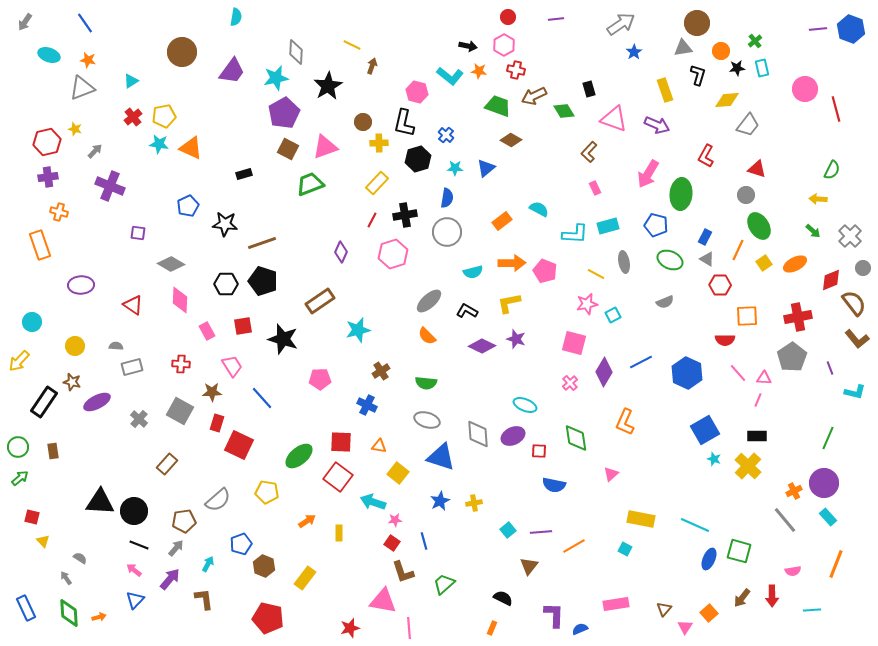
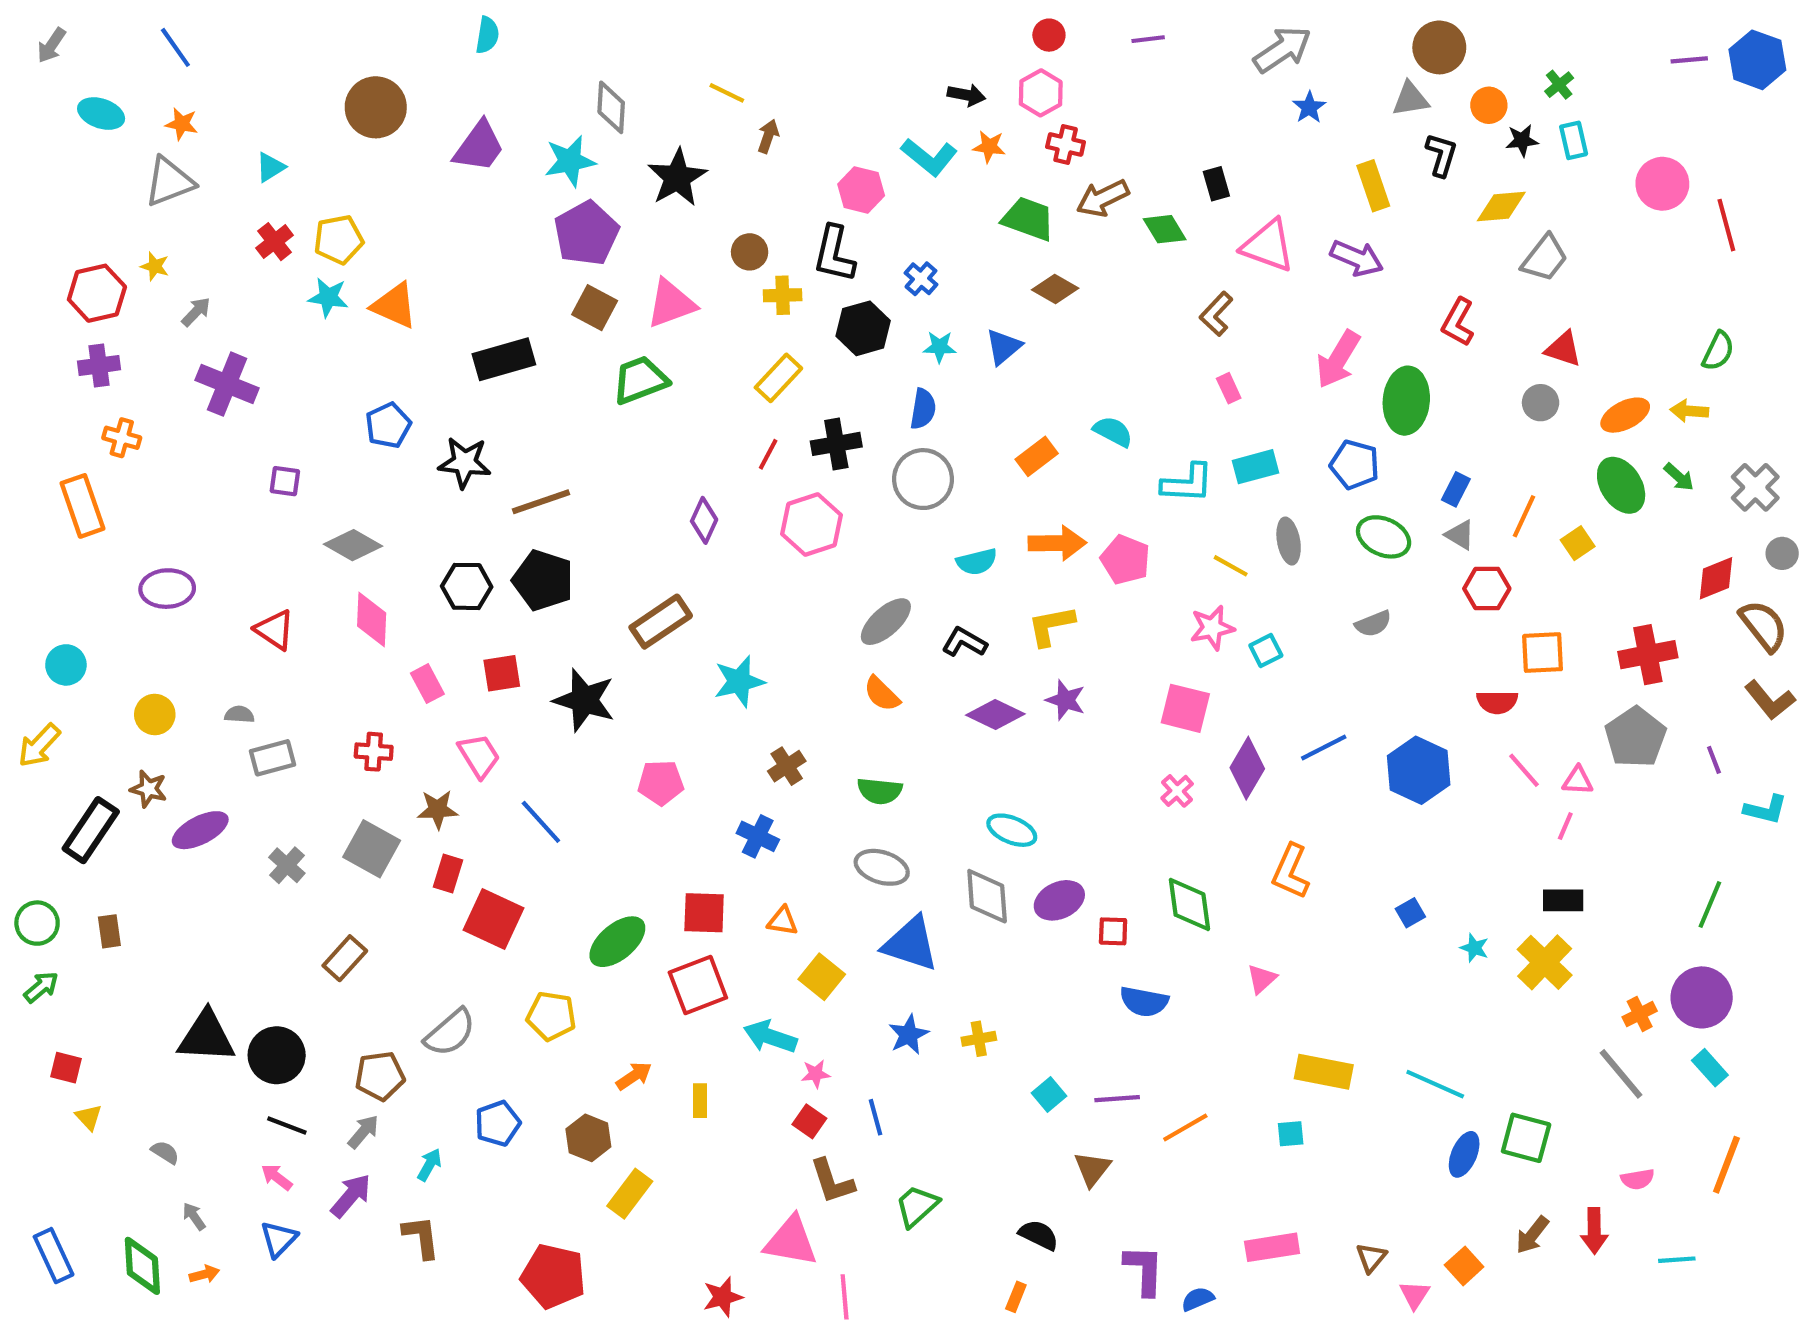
black rectangle: (244, 174) -> (504, 359), size x1.8
green ellipse: (759, 226) -> (1621, 485), moved
orange ellipse: (795, 264) -> (1625, 415), moved
cyan ellipse: (525, 405) -> (1012, 830), moved
blue square: (705, 430) -> (1410, 913), moved, size x0.5
red square: (338, 477) -> (698, 985), turned 32
cyan square: (625, 549) -> (1291, 1134), turned -32
brown hexagon: (264, 566) -> (588, 1138), moved
gray arrow: (66, 578) -> (194, 1216), moved

